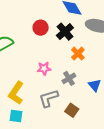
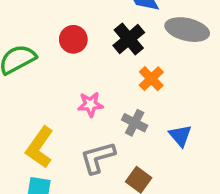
red circle: (41, 28) -> (73, 39), moved
gray cross: (69, 78) -> (135, 123), turned -32

